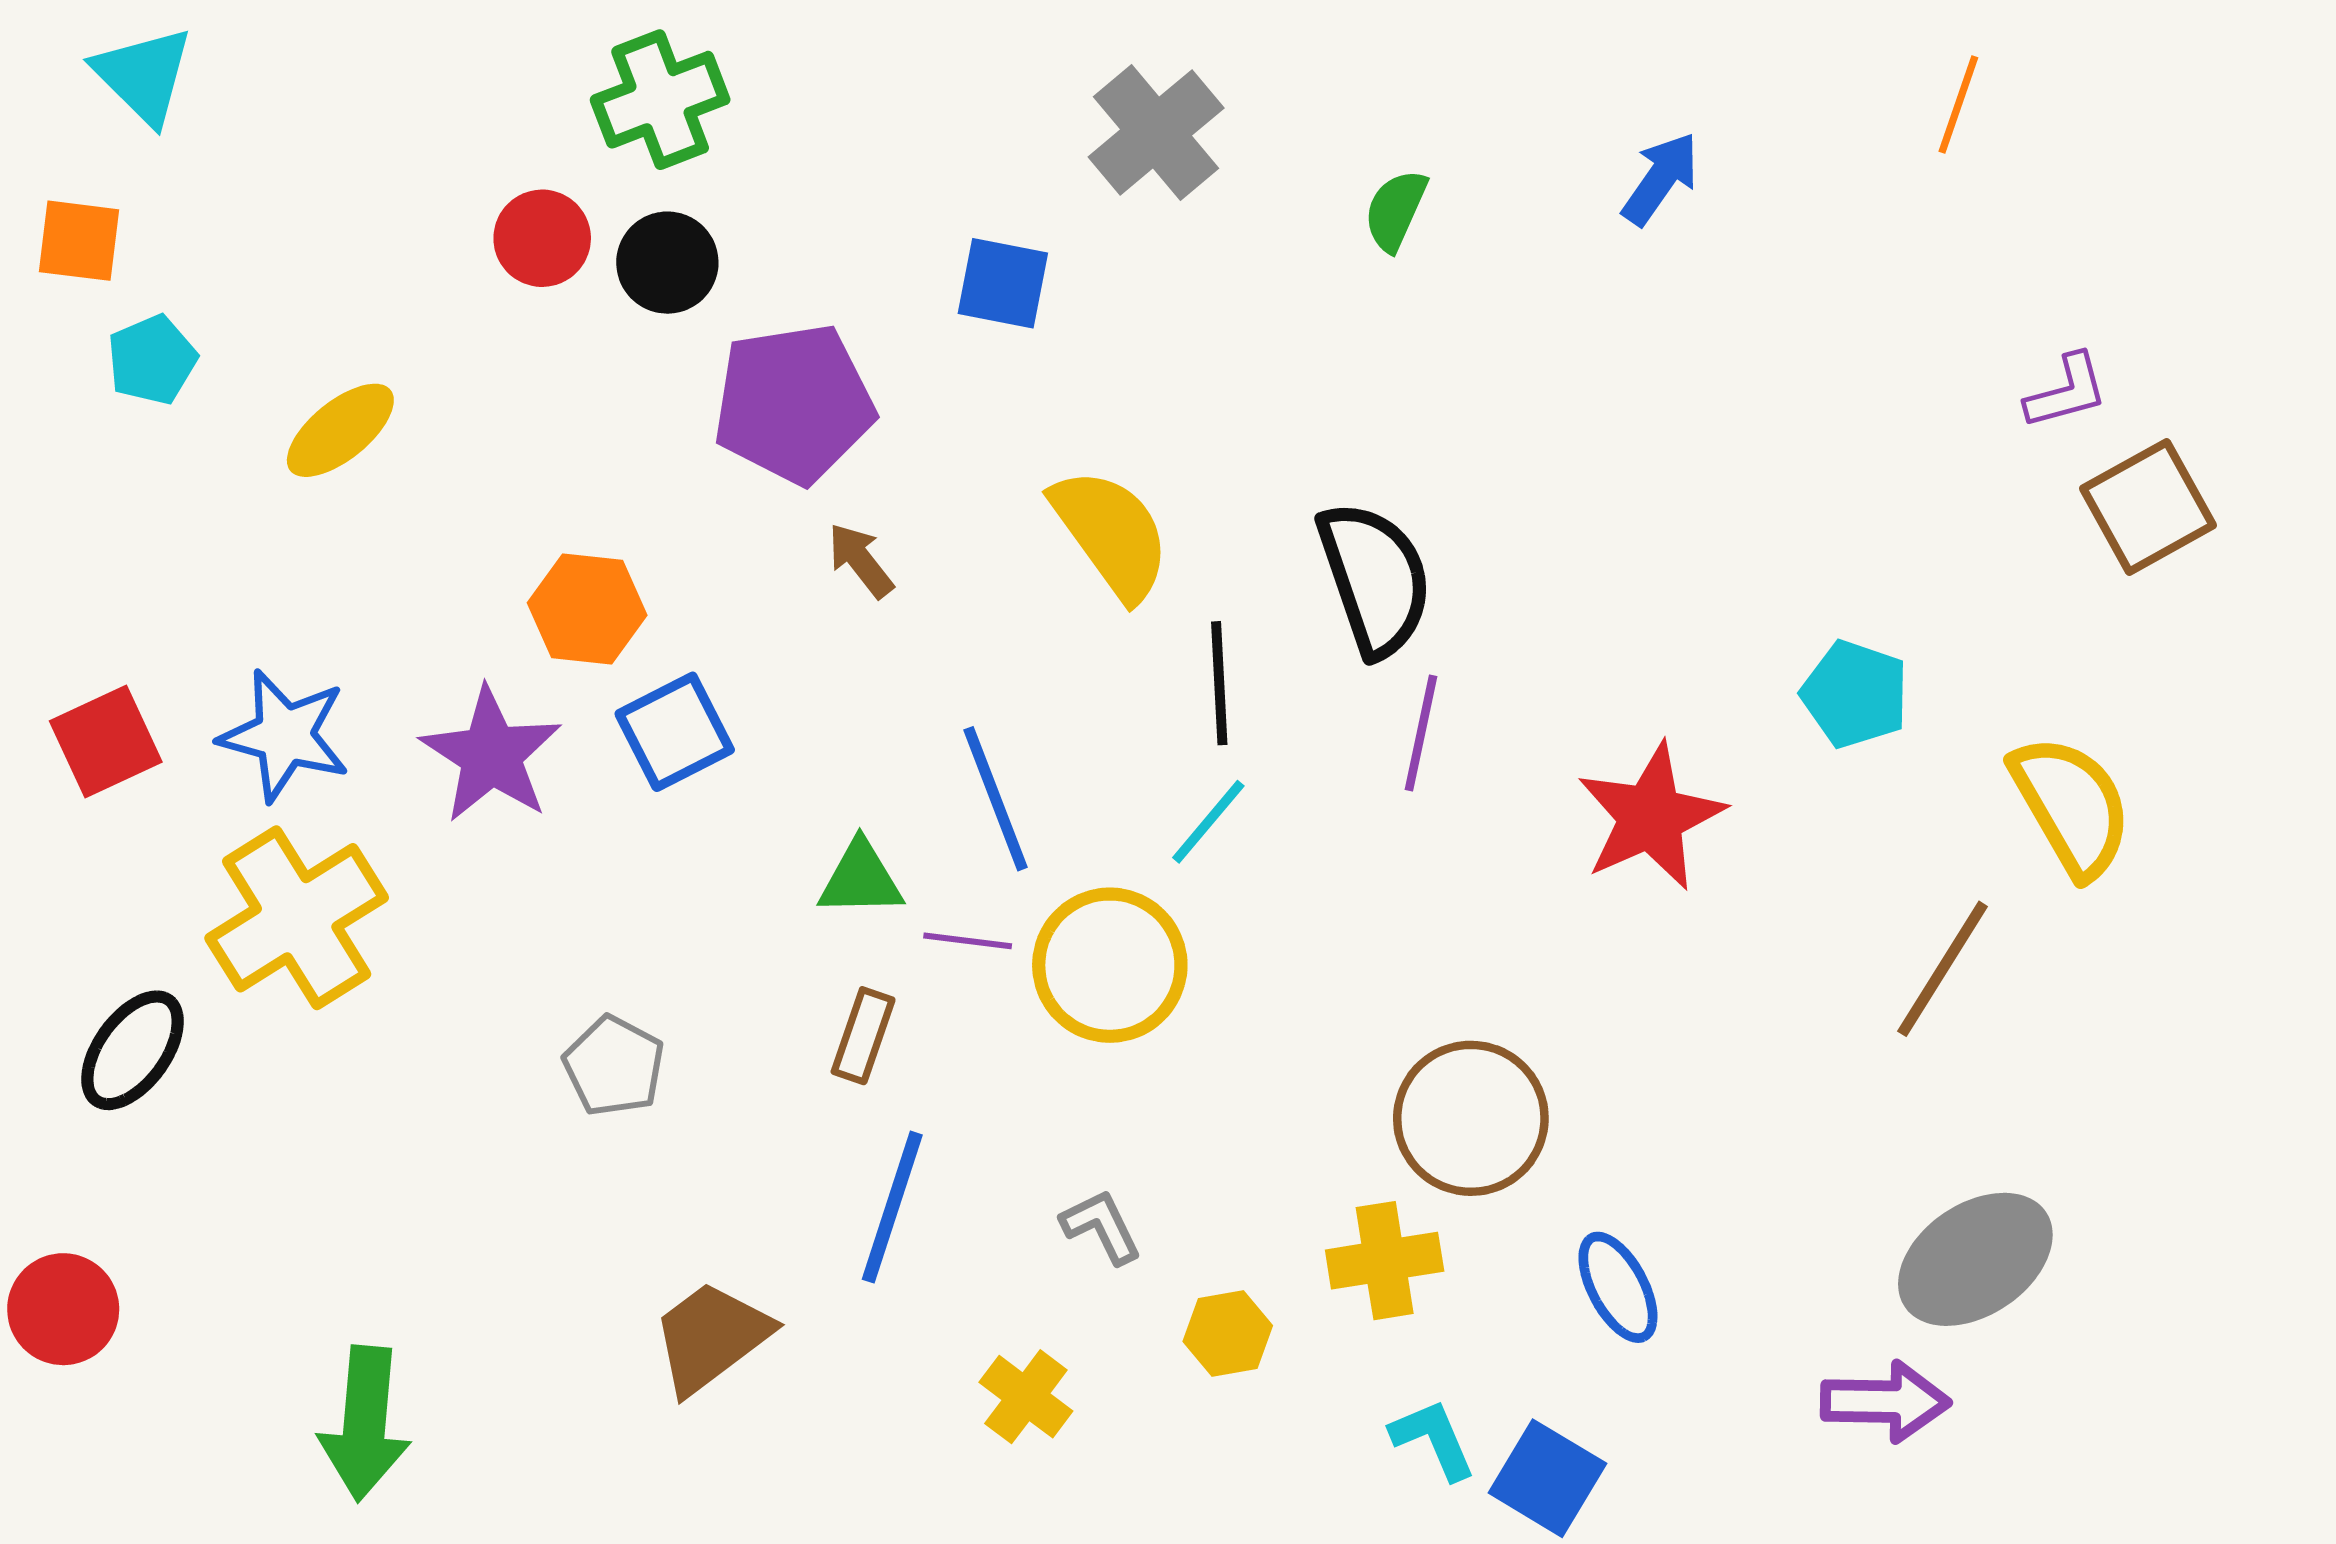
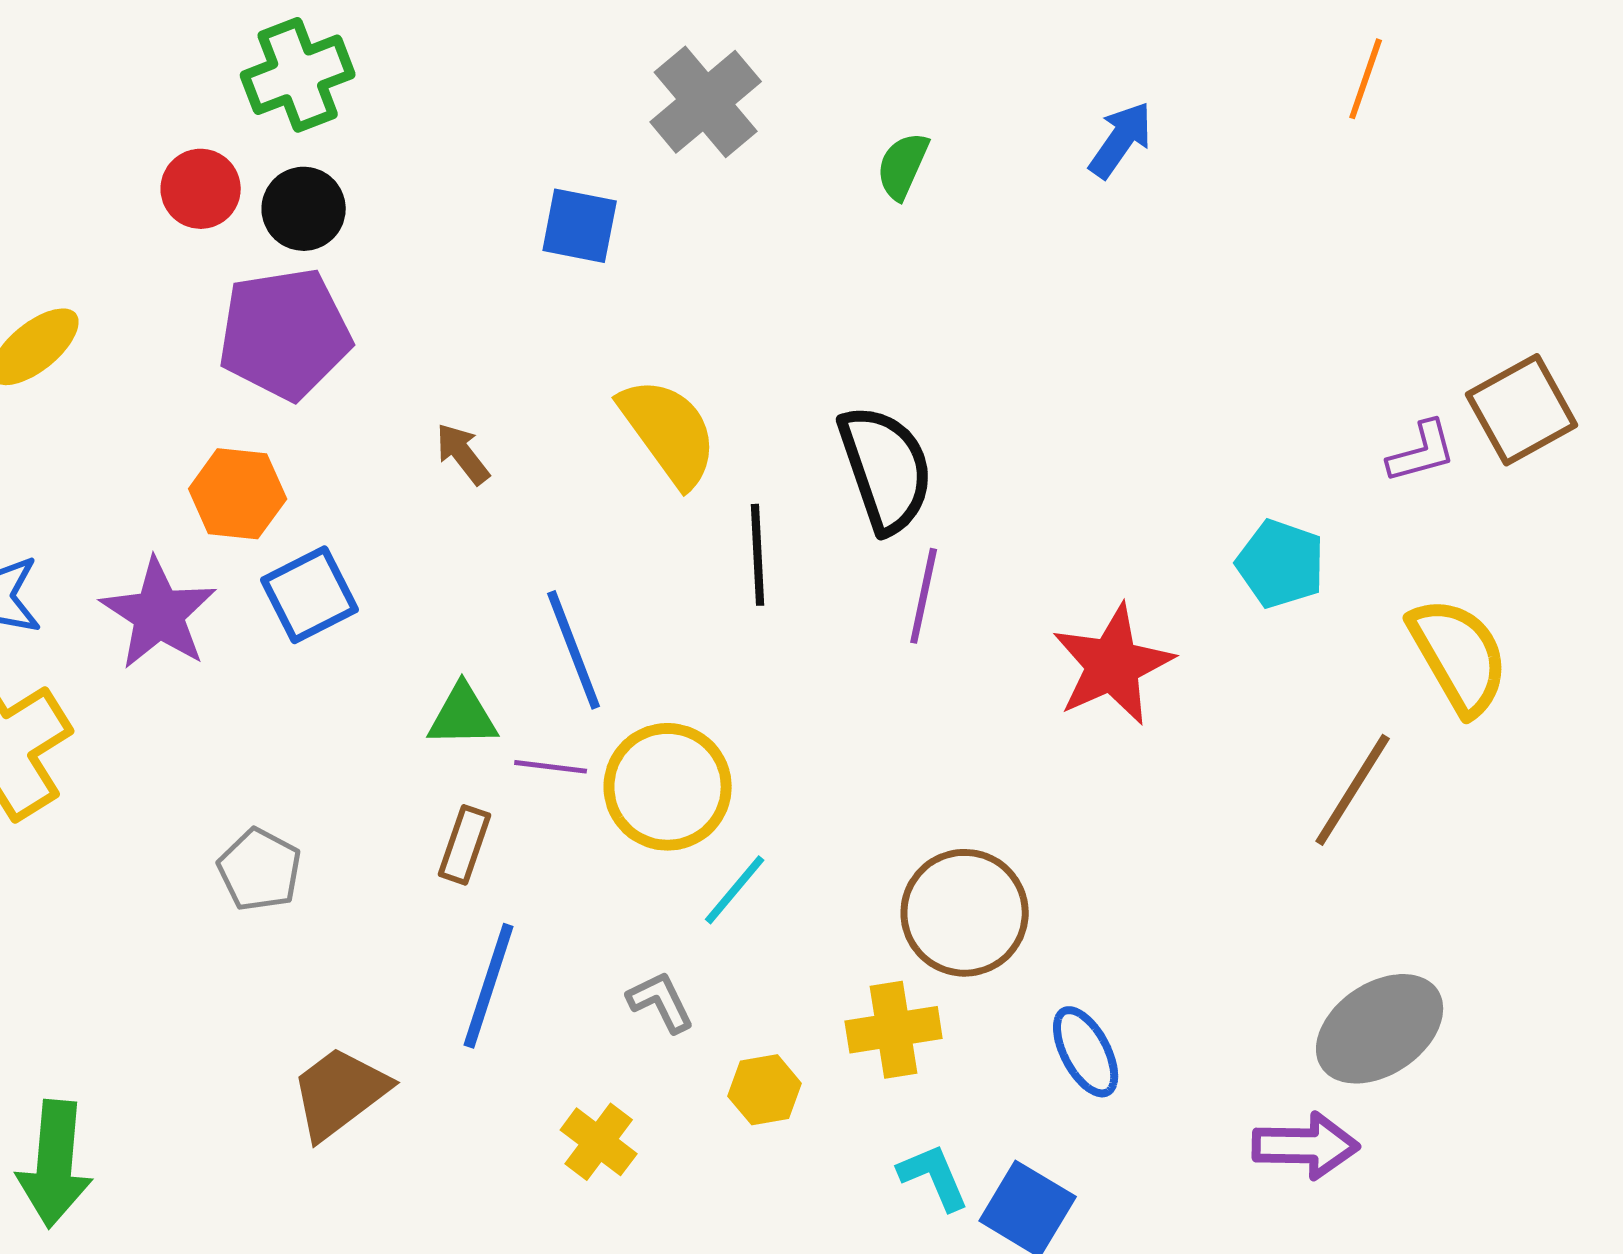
purple L-shape: (2067, 391) -> (1422, 452), moved
purple pentagon: (794, 404) -> (285, 334), moved
cyan line: (1208, 822) -> (735, 890), moved

